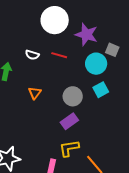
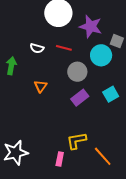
cyan square: (101, 90) -> (111, 94), moved
gray circle: (73, 96) -> (77, 72), moved
purple rectangle: (69, 121) -> (80, 98), moved

